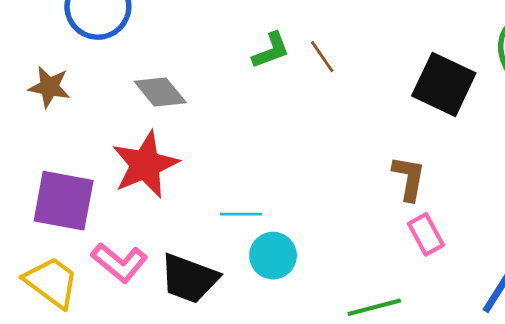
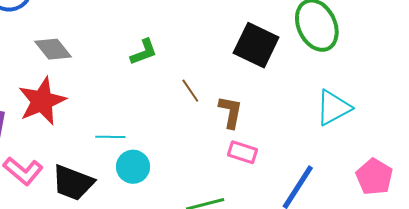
green L-shape: (271, 50) -> (144, 52), moved
brown line: (322, 57) -> (190, 91), moved
pink rectangle: (426, 234) -> (243, 152), turned -44

